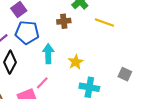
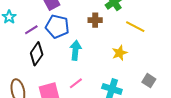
yellow star: (76, 62) -> (120, 53), moved
pink line: (42, 83) -> (76, 83), moved

